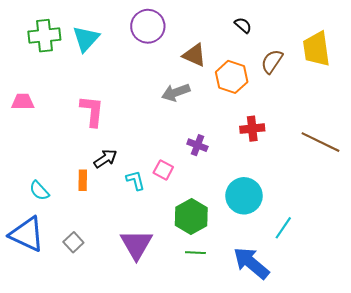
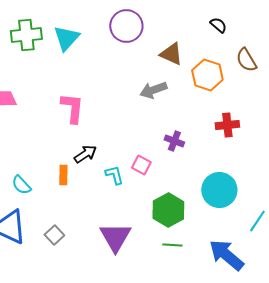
brown semicircle: (272, 61) -> (246, 60), turned -65

